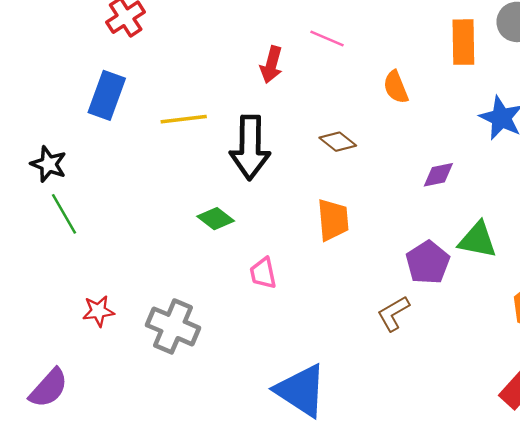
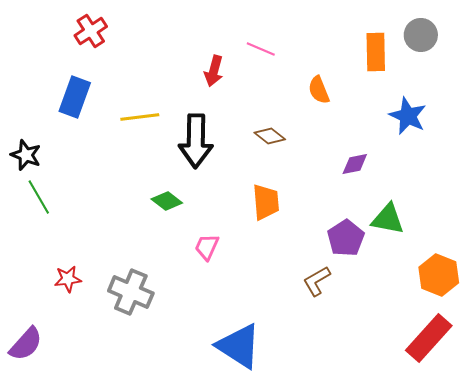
pink trapezoid: (263, 273) -> (207, 247), turned 36

